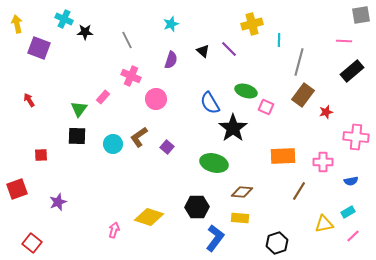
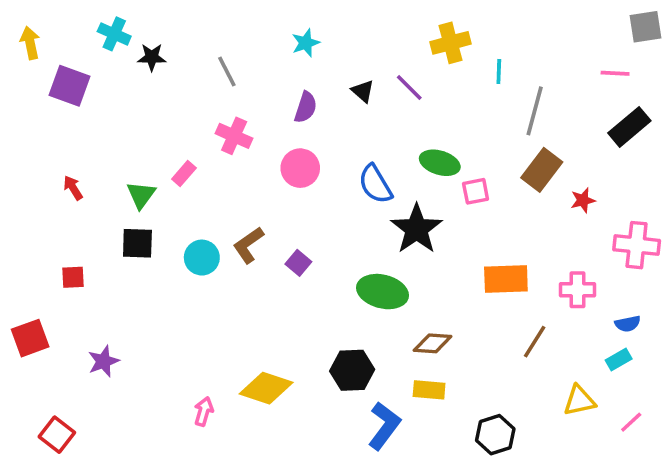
pink circle: (156, 99) -> (300, 168), moved
red arrow: (29, 100) -> (73, 188), moved
pink square: (266, 107) -> (476, 191), turned -35
cyan rectangle: (348, 212) -> (619, 360), moved

